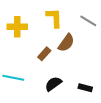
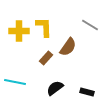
yellow L-shape: (54, 18) -> (44, 27), moved

